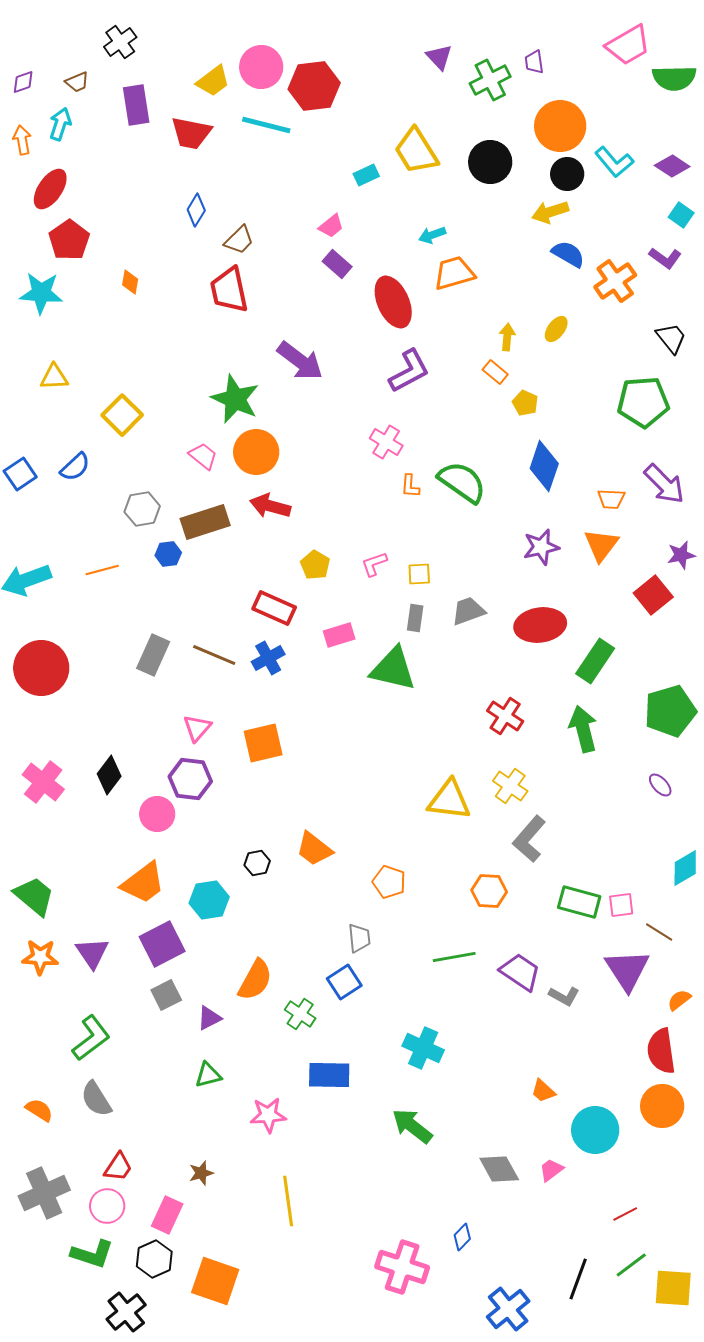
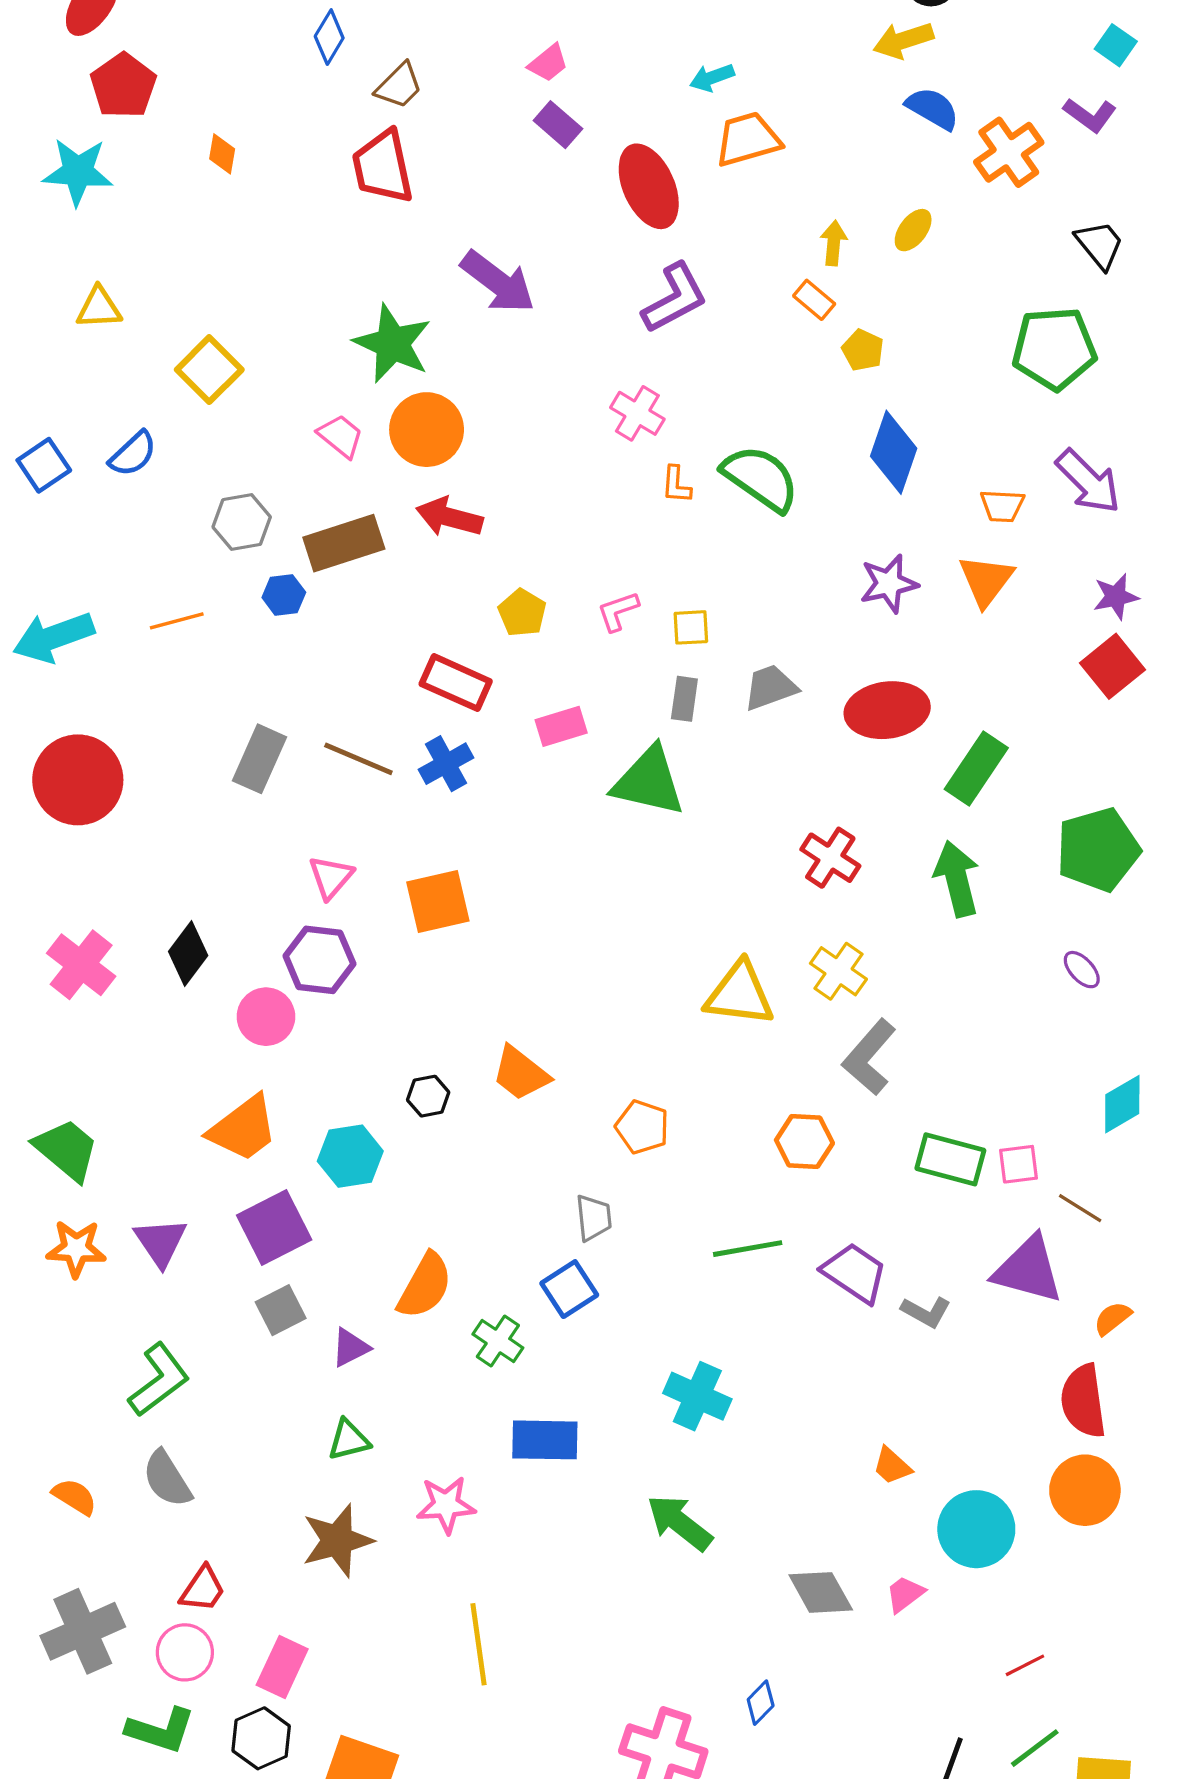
red square: (653, 595) -> (1113, 666), moved
purple triangle: (627, 970) -> (1028, 1270), turned -42
brown star: (201, 1173) -> (337, 1540), moved, size x1.8

